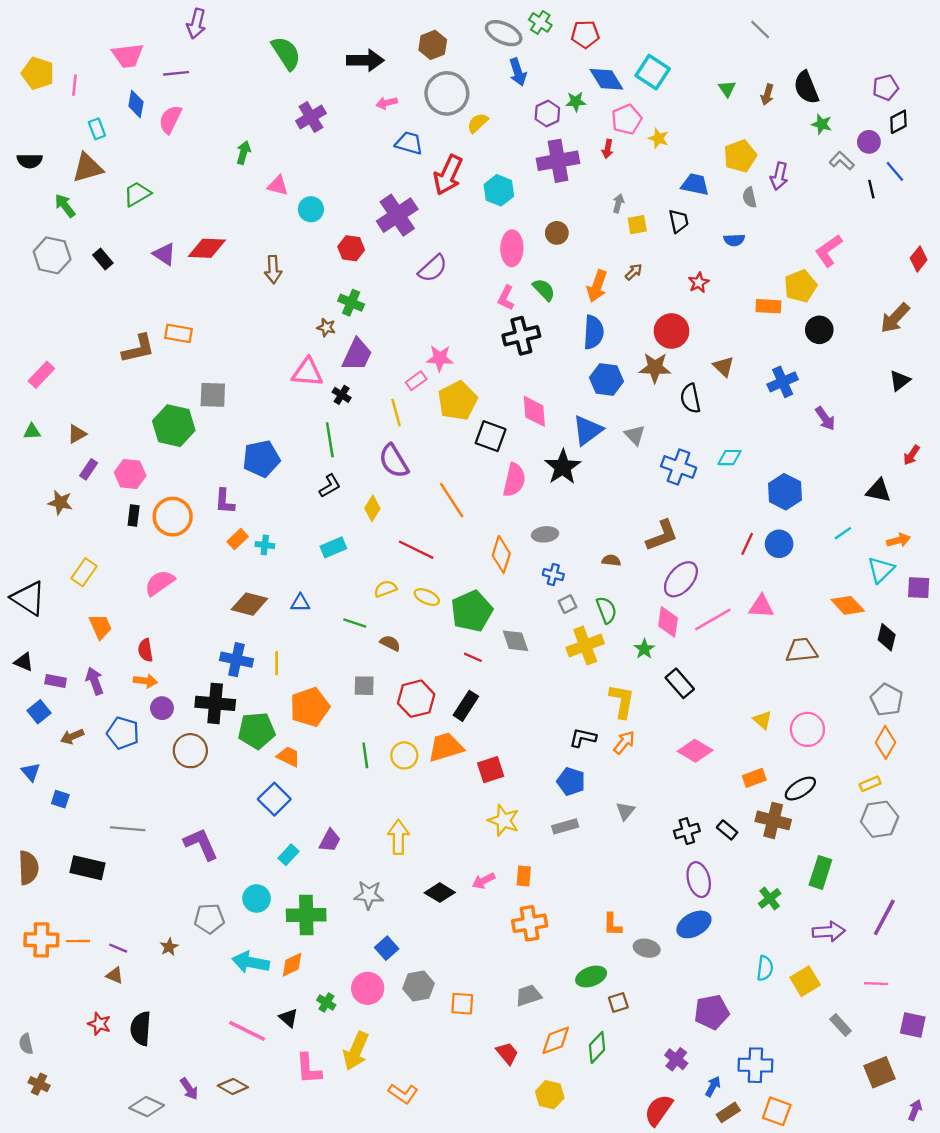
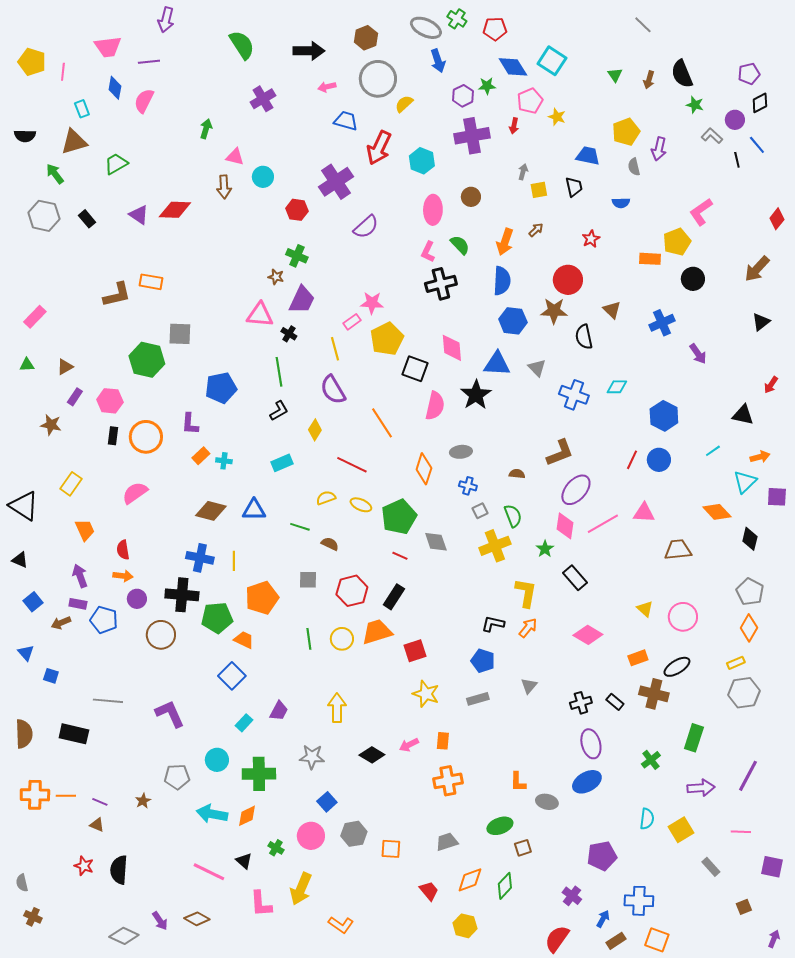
brown arrow: (273, 270) -> (224, 187), moved
blue triangle: (588, 430) -> (497, 364), turned 40
blue triangle: (300, 603) -> (254, 510), size x1.4
purple rectangle: (56, 681) -> (78, 604), moved
brown square: (880, 1072) -> (744, 907), size x0.6

